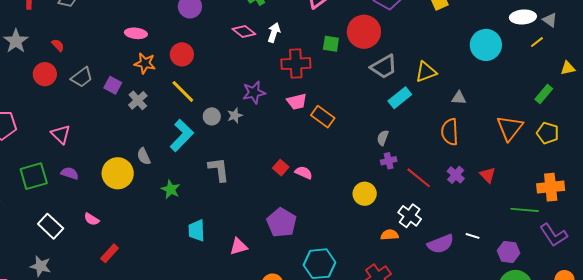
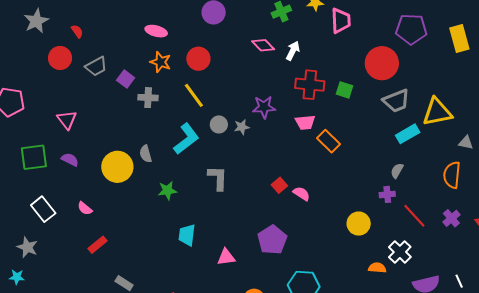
green square: (331, 44) -> (344, 90), moved
yellow triangle: (426, 72) -> (437, 112), size x1.4
gray cross: (138, 100) -> (148, 98), turned 36
gray semicircle: (383, 138) -> (397, 171), moved
green star: (171, 189) -> (167, 191), turned 30
white line: (473, 236) -> (459, 281), turned 40

